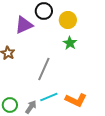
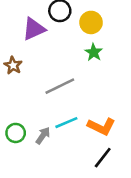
gray line: (44, 69) -> (60, 86), turned 40

